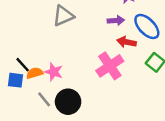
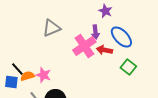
purple arrow: (116, 21) -> (95, 32), turned 88
pink cross: (110, 66) -> (84, 46), moved

